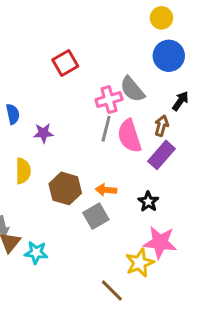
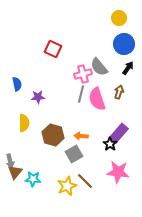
red square: (65, 63) -> (53, 49), turned -36
black arrow: (180, 101) -> (128, 68), moved
purple rectangle: (161, 155) -> (119, 133), moved
yellow star: (140, 263) -> (67, 186), moved
brown line: (112, 290) -> (85, 181), moved

